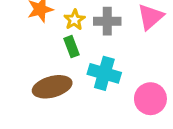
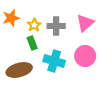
pink circle: (150, 99) -> (85, 56), moved

